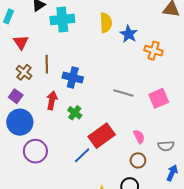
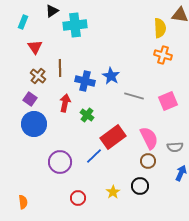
yellow semicircle: (106, 23) -> (160, 28), moved
blue star: (129, 34) -> (111, 76), moved
pink semicircle: (139, 137) -> (149, 138), size x1.6
purple circle: (35, 151) -> (60, 162), moved

